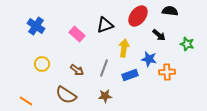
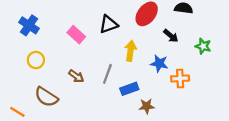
yellow circle: (42, 64) -> (36, 60), moved
blue rectangle: (130, 75) -> (129, 89), moved
brown semicircle: (66, 95) -> (46, 97), moved
brown star: (105, 96) -> (147, 106), moved

